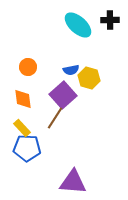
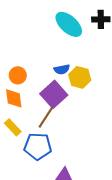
orange circle: (28, 67) -> (18, 75), moved
blue pentagon: (27, 148) -> (38, 146), moved

